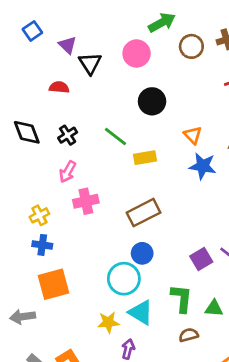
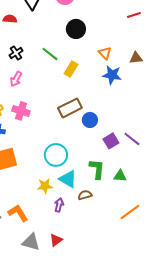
yellow rectangle: (145, 158) -> (71, 69), turned -49
pink cross: (86, 201) -> (21, 111), moved, turned 30
blue circle: (142, 253) -> (90, 120), moved
brown semicircle: (189, 335) -> (85, 195), moved

